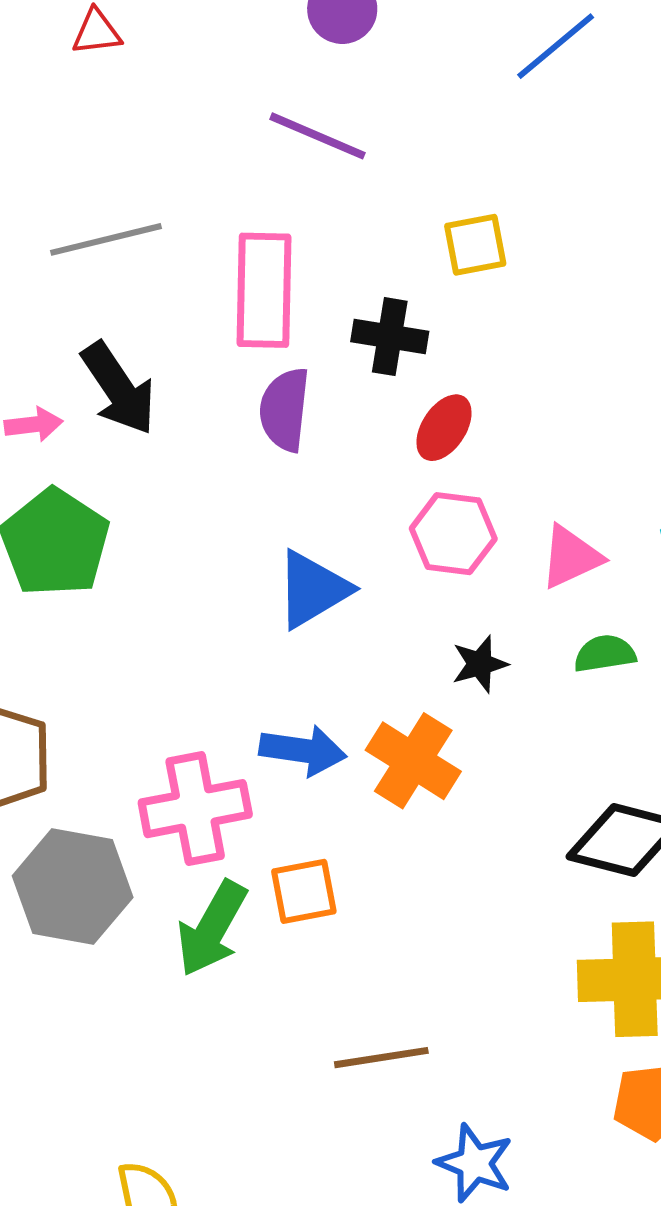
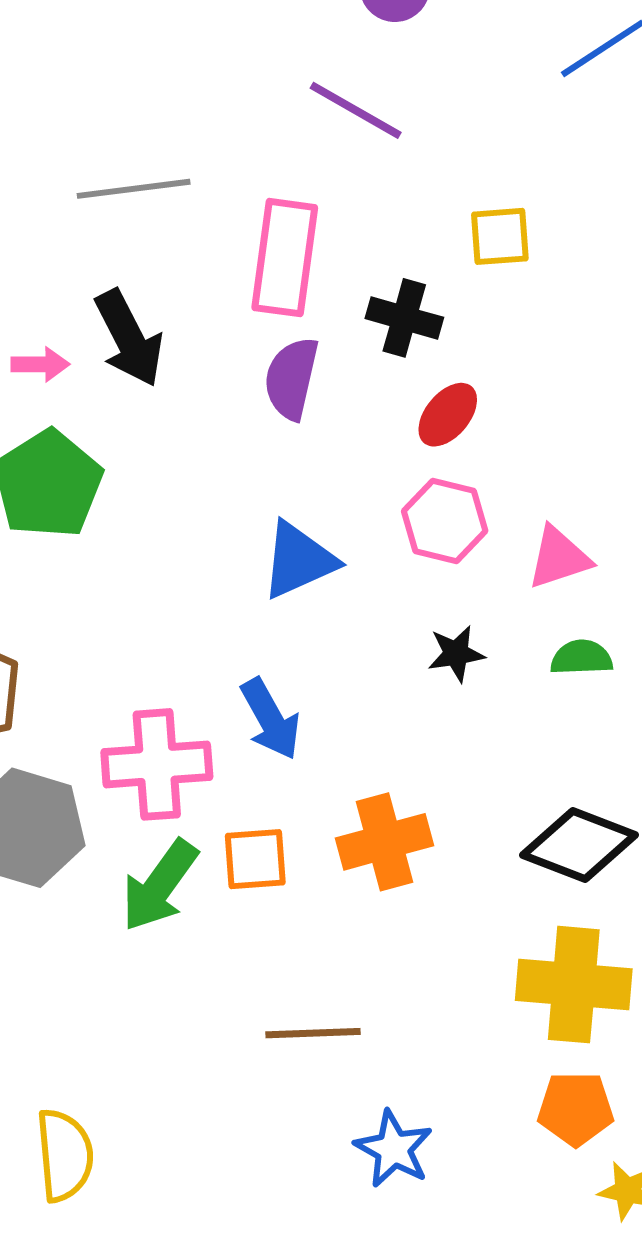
blue arrow: (303, 750) -> (270, 719), turned 46
orange cross: (413, 761) -> (384, 842), moved, turned 36

